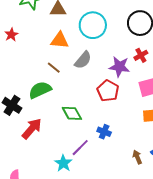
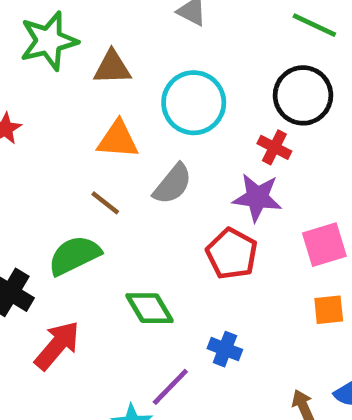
red cross: (141, 55) -> (274, 147), moved, turned -32

